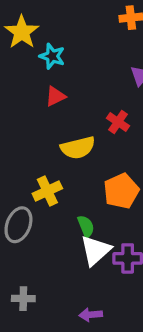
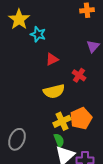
red triangle: (55, 96) -> (52, 59), moved
yellow cross: (47, 191) -> (62, 121), moved

